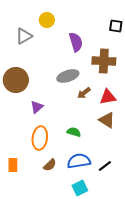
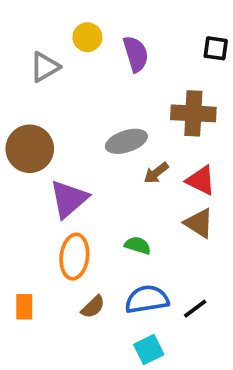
purple semicircle: (76, 42) -> (136, 54), moved
red triangle: (108, 97) -> (201, 180), turned 36
purple triangle: (37, 107) -> (69, 199), size x1.6

